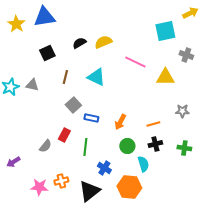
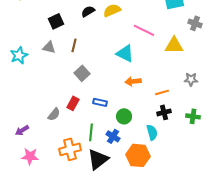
cyan triangle: (96, 77) -> (125, 53), moved
gray triangle: (32, 85) -> (49, 47), moved
blue rectangle: (91, 118) -> (100, 102), moved
orange arrow: (120, 122) -> (133, 81), moved, turned 56
green circle: (127, 146) -> (124, 116), moved
green line: (85, 147) -> (91, 132), moved
orange cross: (61, 181) -> (70, 149), size x1.5
pink star: (39, 187) -> (30, 156), moved

